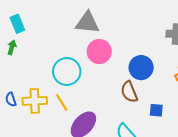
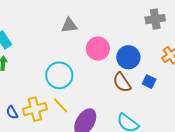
gray triangle: (87, 23) -> (69, 25), size x0.7
pink circle: (99, 52) -> (98, 49), moved
blue square: (156, 110) -> (149, 82), moved, turned 32

